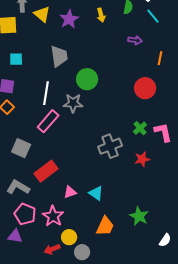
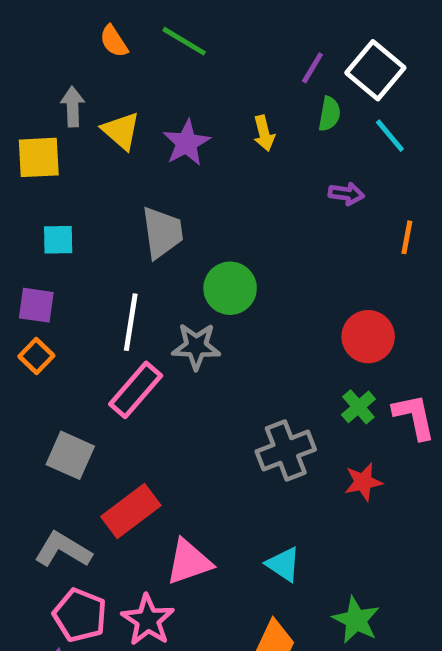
red circle: (145, 88) -> (368, 337), moved
pink triangle: (70, 192) -> (189, 562), size x1.5
cyan triangle: (96, 193) -> (283, 564), moved

